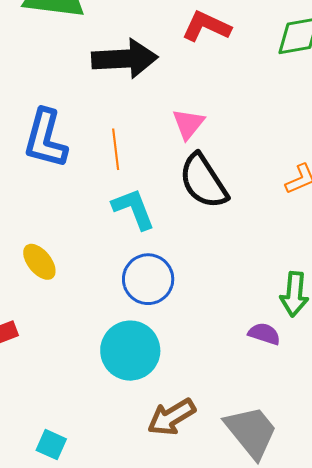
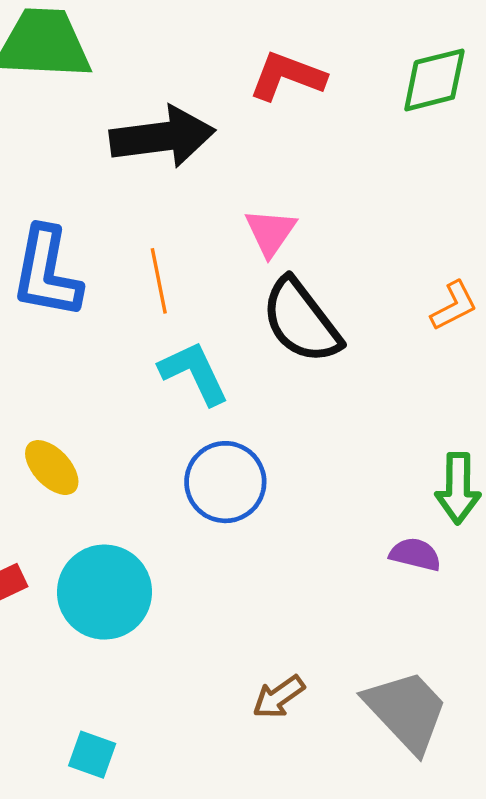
cyan circle: (130, 351) -> (105, 592), moved
brown arrow: (171, 417) -> (279, 697), size x0.7

